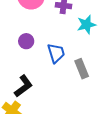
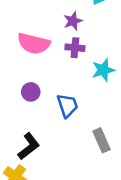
gray rectangle: (82, 69) -> (101, 140), moved

